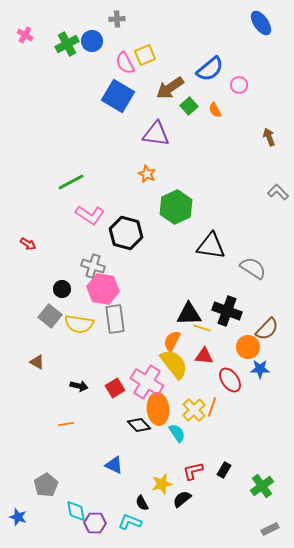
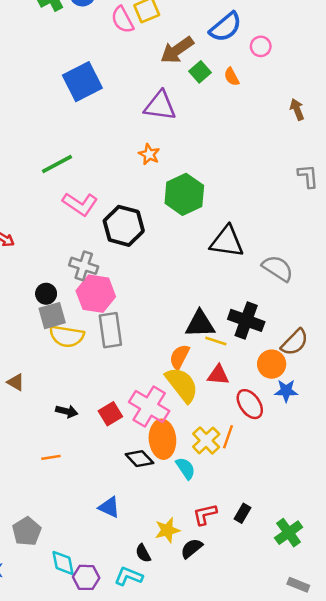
blue square: (118, 96) -> (82, 82), moved, turned 32
gray L-shape: (278, 192) -> (308, 176), turned 40
gray square: (50, 316) -> (52, 316), moved, turned 35
gray rectangle: (270, 529) -> (298, 585), turned 48

